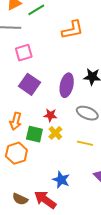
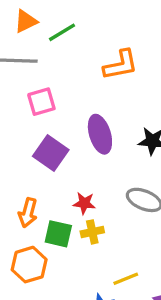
purple ellipse: (67, 85) -> (100, 134), moved, turned -30
yellow cross: (55, 133) -> (92, 232), turned 32
yellow line: (85, 143) -> (126, 279), moved, turned -35

